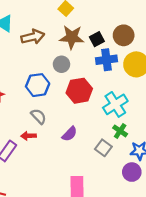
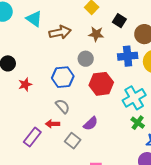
brown star: (72, 37) -> (96, 34), size x0.7
black square: (97, 39) -> (119, 21), moved, turned -32
gray square: (103, 148) -> (73, 141), moved

